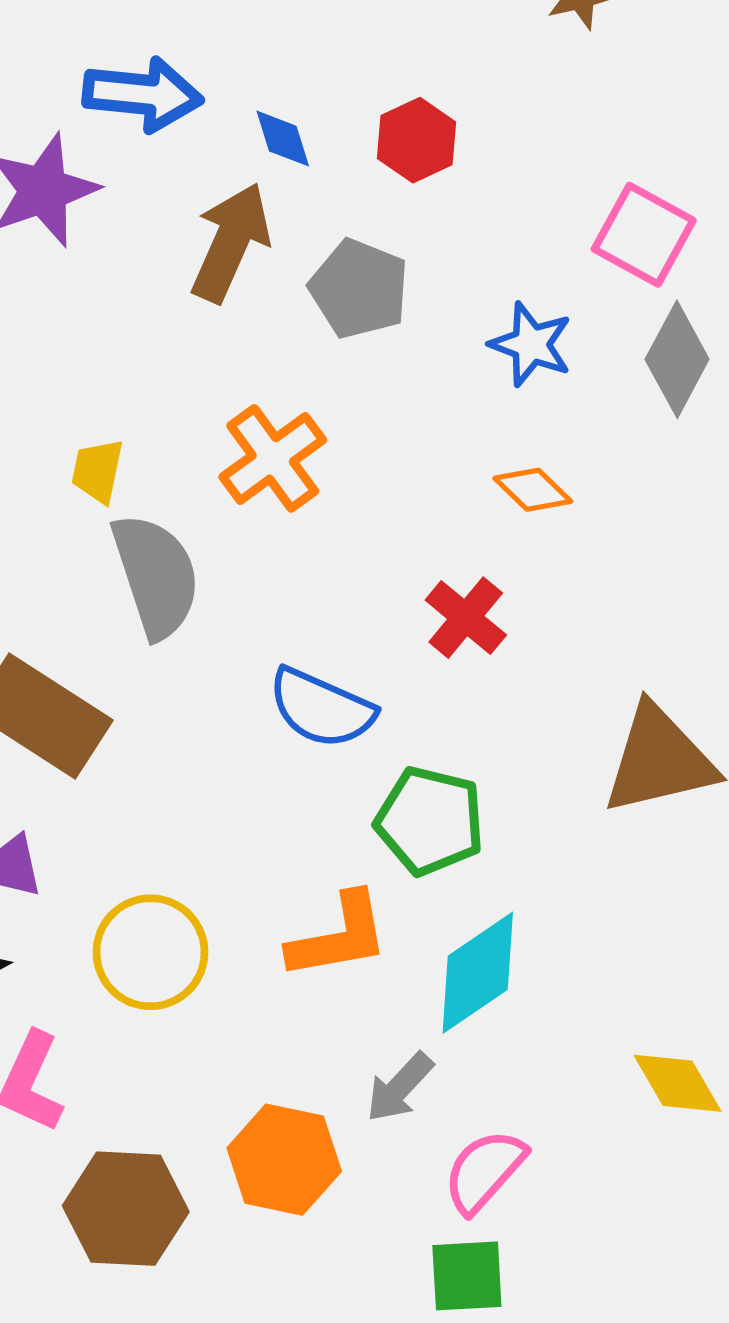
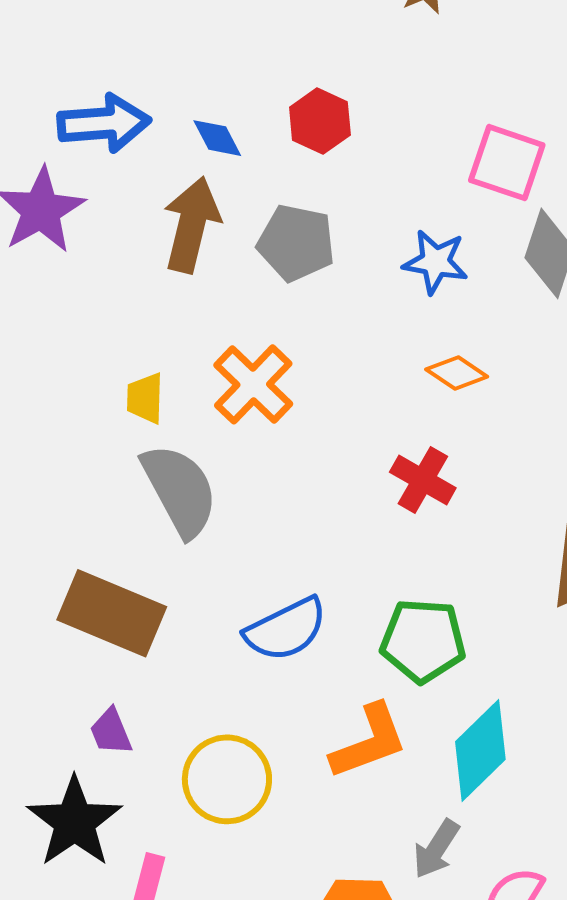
yellow trapezoid: (97, 471) -> (145, 398), moved
blue semicircle: (321, 708) -> (286, 629), moved, turned -40

